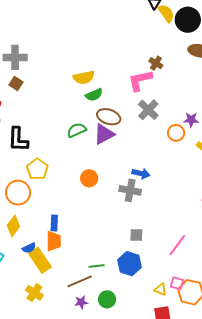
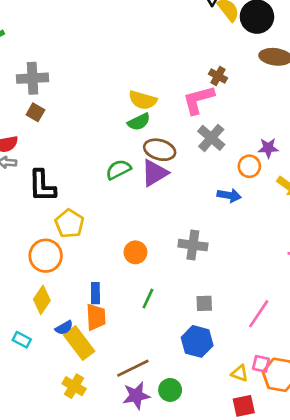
yellow semicircle: (84, 77) -> (143, 100), moved, turned 30
blue arrow: (141, 174) -> (229, 195), moved
orange circle: (89, 178) -> (135, 252), moved
green line: (97, 266) -> (148, 299), moved, turned -56
purple star: (81, 302) -> (136, 396), size x1.5

